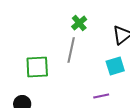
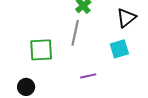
purple line: (101, 96) -> (88, 76), moved

